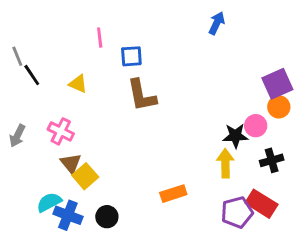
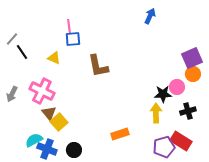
gray line: (17, 56) -> (12, 39), turned 64
blue square: (131, 56) -> (73, 39), moved
pink cross: (61, 131) -> (42, 91), size x1.4

